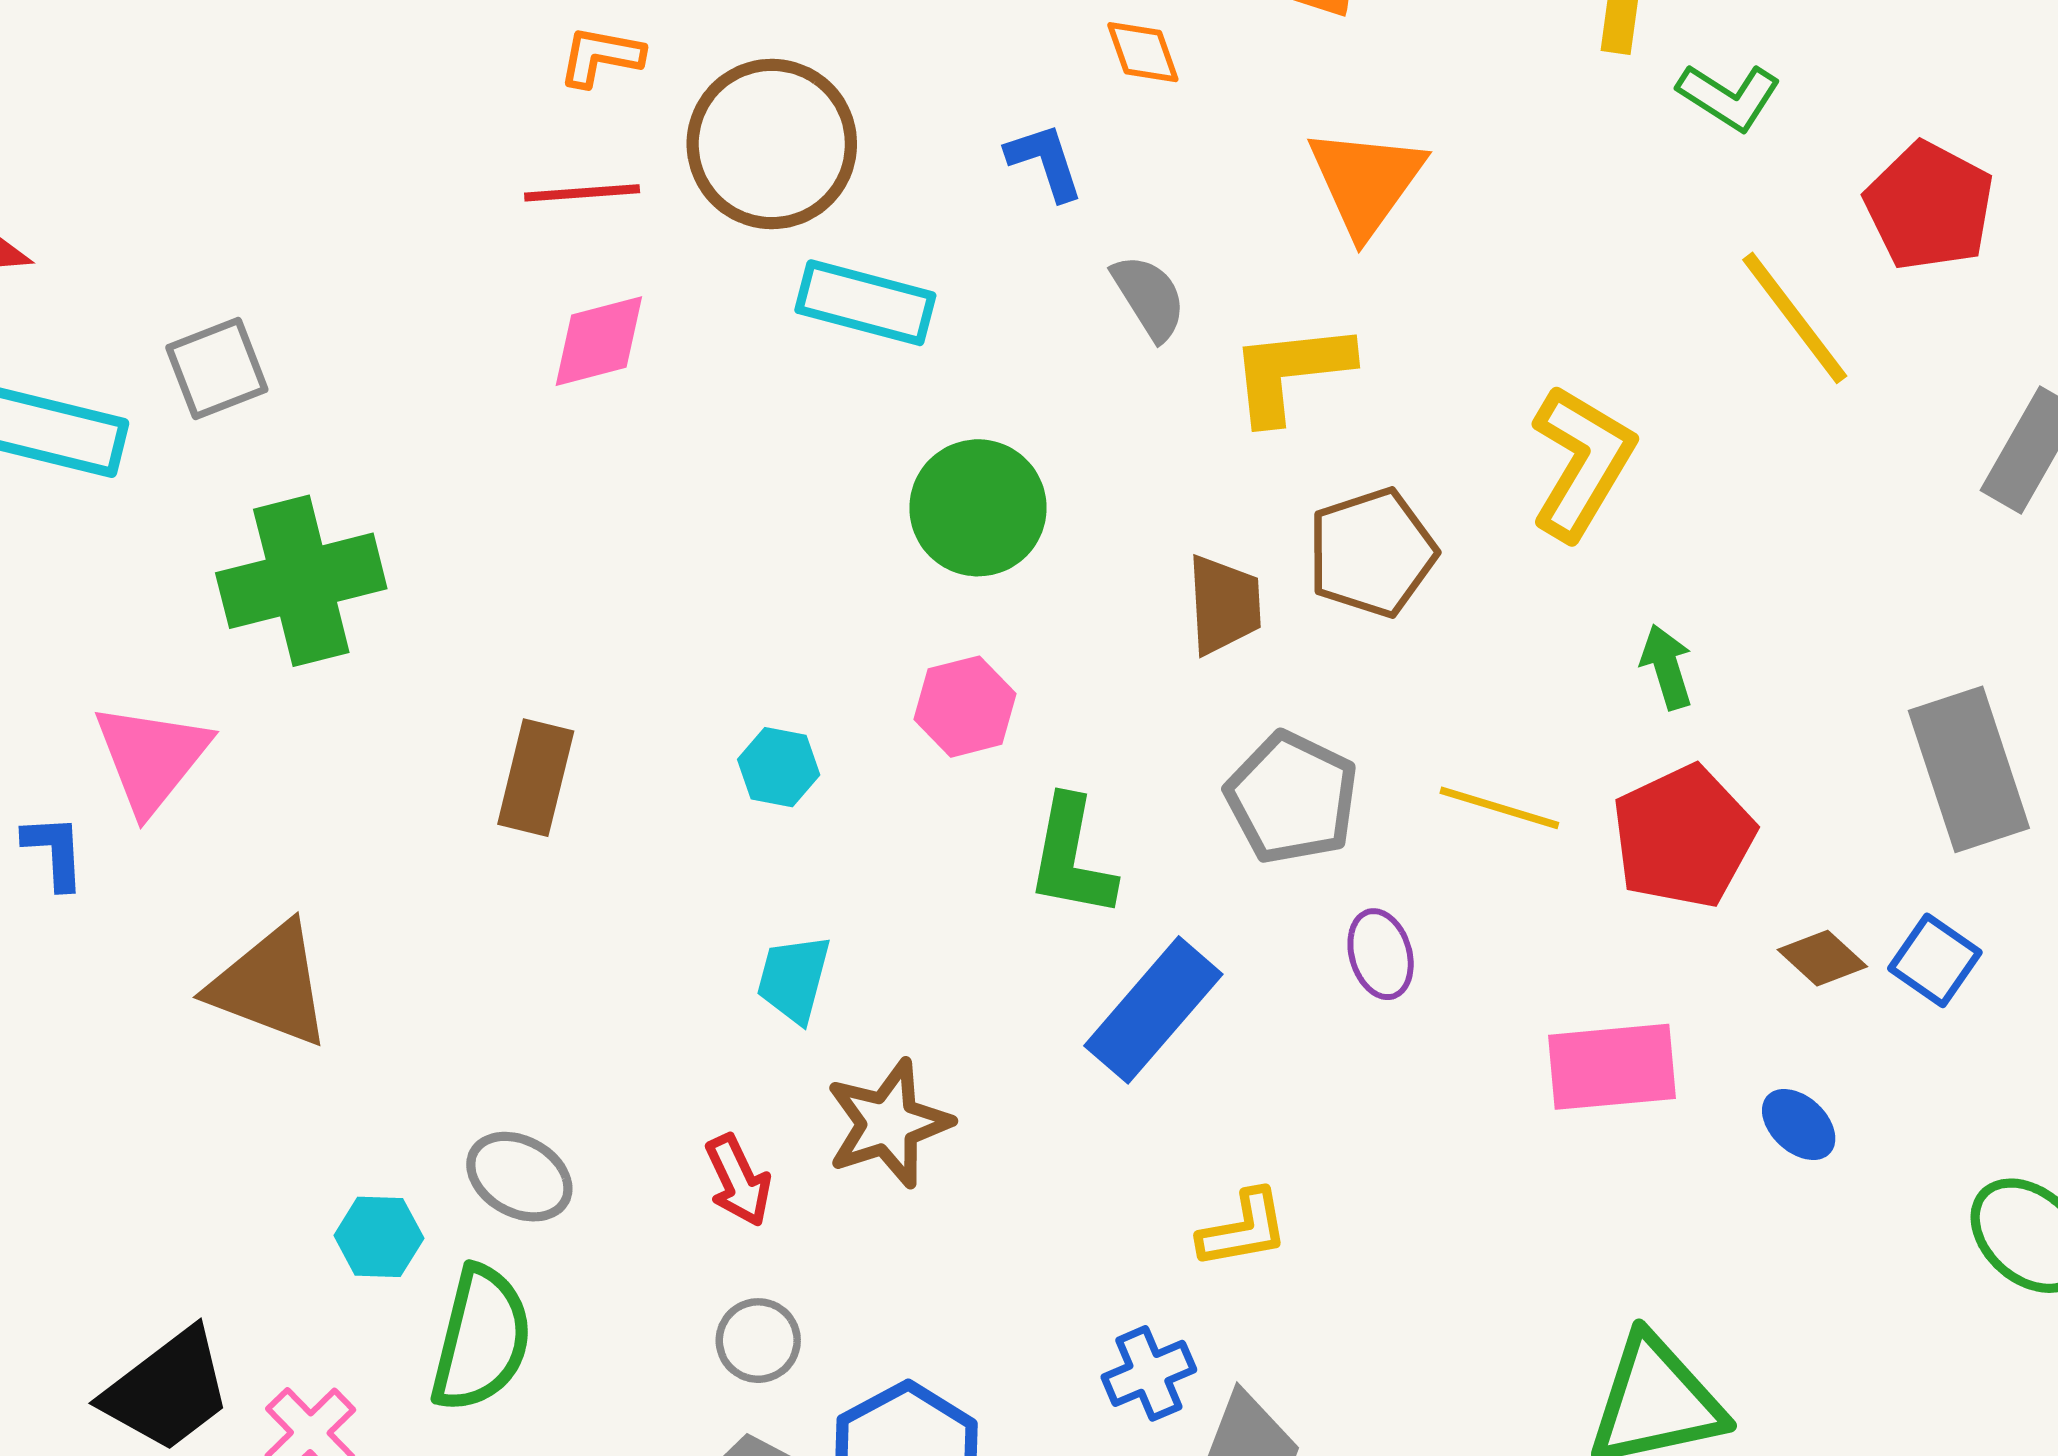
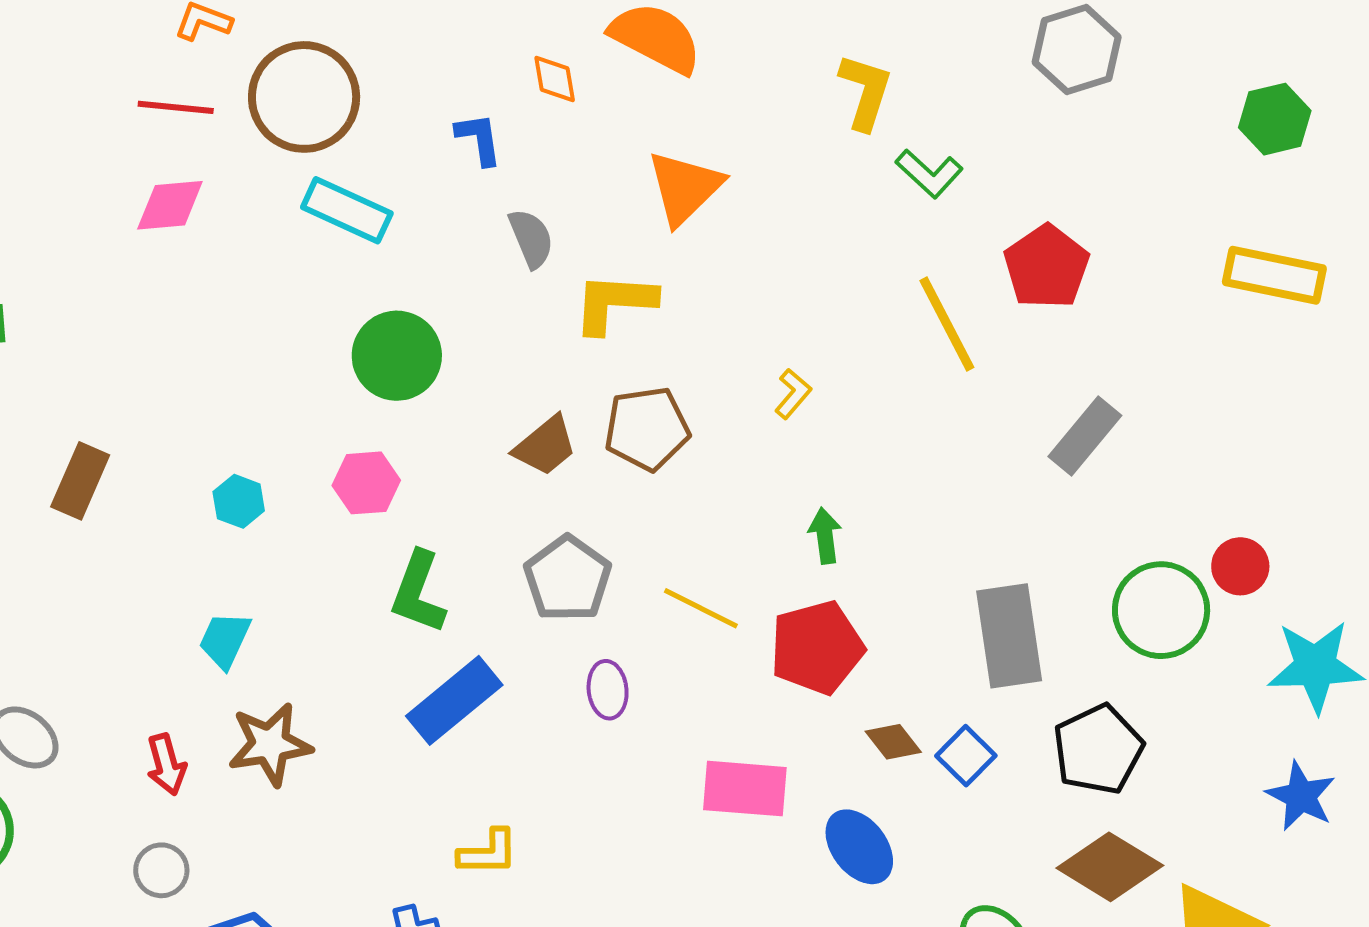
yellow L-shape: (1582, 462) -> (793, 394), size x0.5
brown trapezoid: (1224, 605) -> (545, 446), turned 44
blue ellipse: (1799, 1124) -> (859, 847), size x1.5

